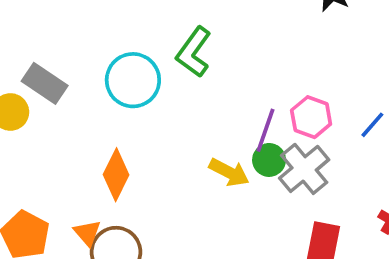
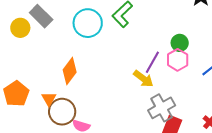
green circle: (269, 160) -> (180, 43), moved
gray cross: (304, 169) -> (162, 108), moved
yellow arrow: (229, 172) -> (143, 79), moved

